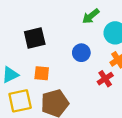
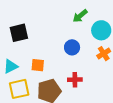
black square: (35, 38) -> (19, 33), moved
red cross: (105, 79) -> (75, 80), moved, turned 32

